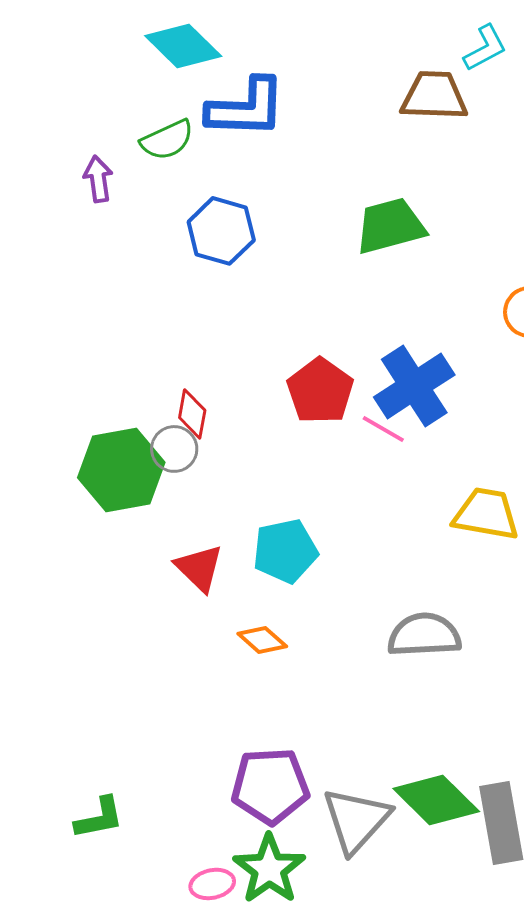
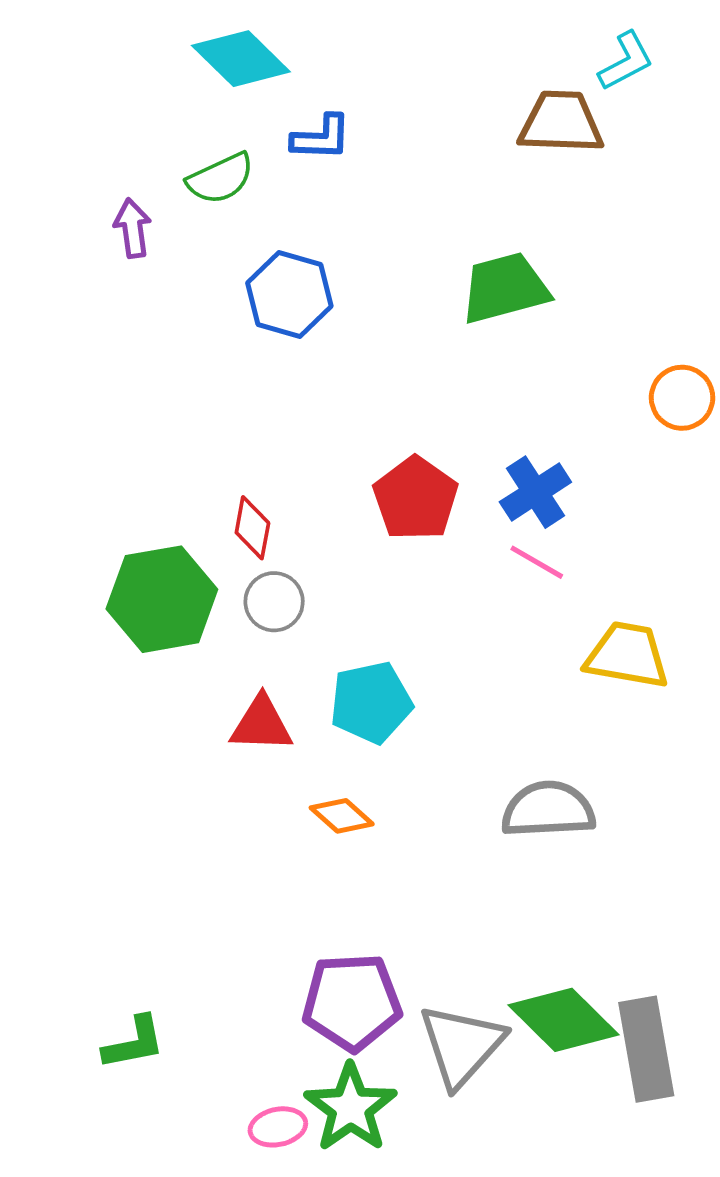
blue L-shape: (246, 108) -> (321, 138), size x0.6
blue cross: (414, 386) -> (535, 492), size x0.7
pink line: (383, 429) -> (537, 562), moved
gray circle: (174, 449) -> (274, 602), moved
red triangle: (199, 568) -> (261, 724), turned -42

